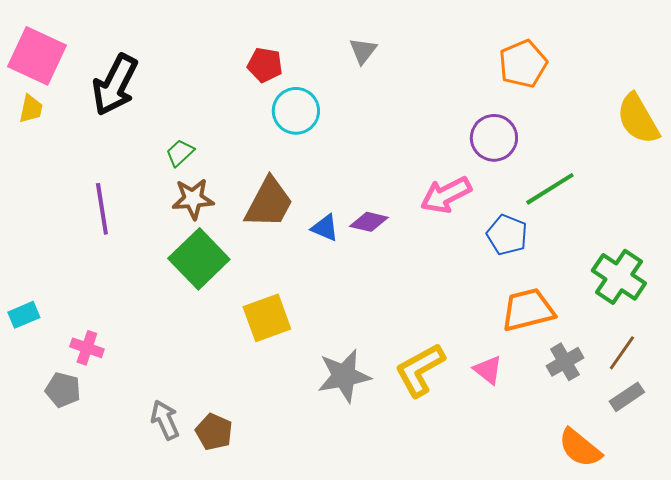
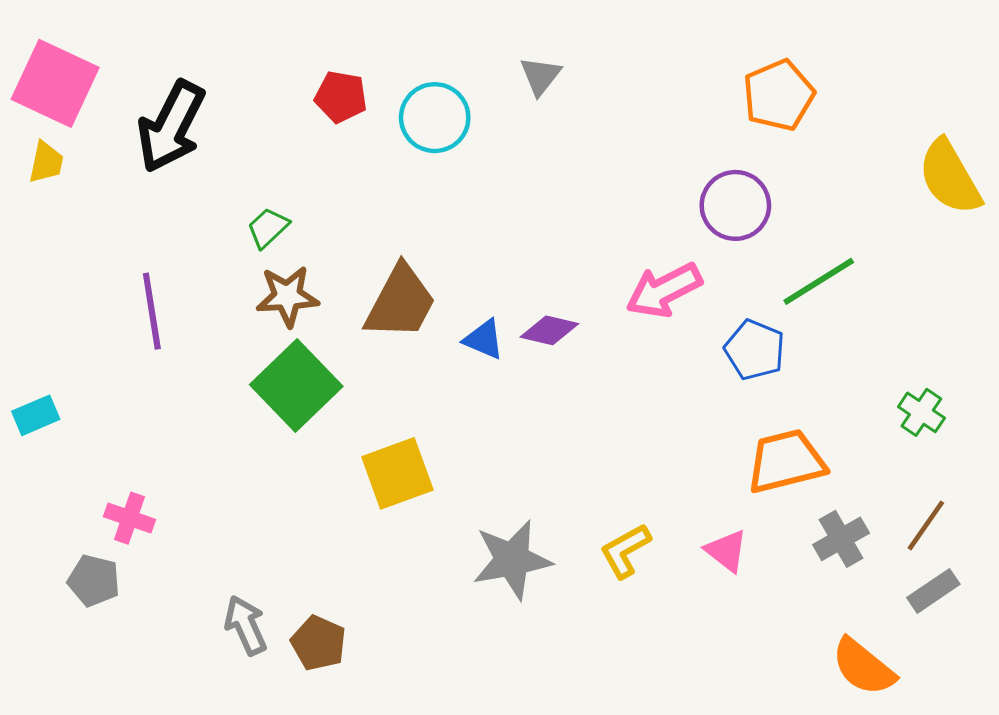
red pentagon: (265, 65) -> (341, 97), moved
cyan circle: (296, 111) -> (435, 118), moved
green cross: (619, 277) -> (921, 412), size x0.6
cyan rectangle: (24, 315) -> (36, 415), moved
yellow L-shape: (420, 370) -> (625, 551), size x0.7

